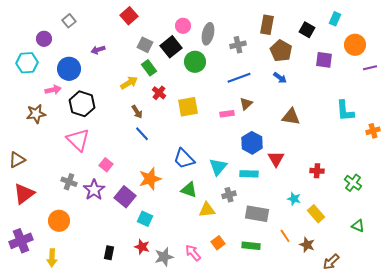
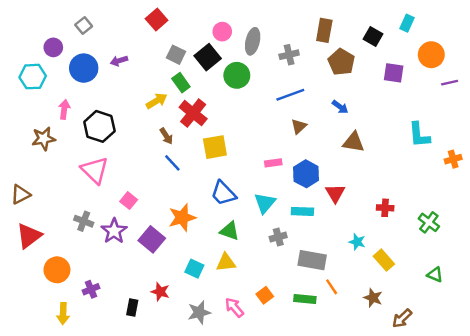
blue circle: (69, 69) -> (84, 68), moved
blue arrow: (280, 78) -> (340, 107), moved
pink arrow: (53, 90) -> (64, 109), turned -70
red cross: (159, 93) -> (193, 113), size x1.6
yellow square: (188, 107) -> (215, 147), moved
pink rectangle: (227, 114) -> (273, 163), moved
yellow triangle: (207, 210) -> (226, 263), moved
cyan square: (145, 219) -> (194, 269), moved
orange circle: (59, 221) -> (57, 270), moved
orange line: (285, 236) -> (332, 287), moved
purple cross: (21, 241) -> (91, 289), moved, size x0.6
red star: (142, 247) -> (160, 292), moved

